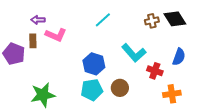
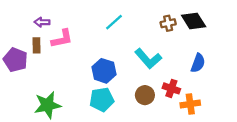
pink L-shape: (56, 35) -> (62, 39), turned -35
red cross: (155, 71) -> (171, 88), moved
brown circle: (120, 88) -> (145, 95), moved

